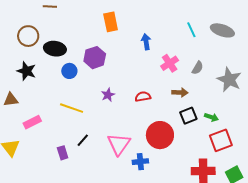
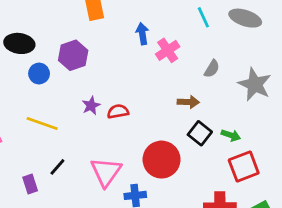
pink cross: (170, 63) -> (168, 50), moved
red semicircle: (143, 97) -> (118, 111), moved
black square: (188, 116) -> (200, 133), turned -30

